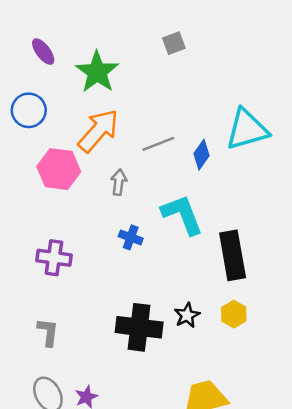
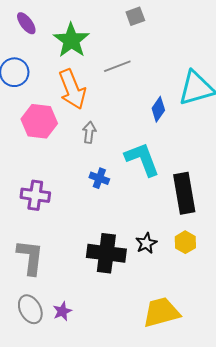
orange arrow: (98, 131) -> (72, 89), turned 117
gray line: (158, 144) -> (117, 66), moved
gray L-shape: (48, 332) -> (30, 257), size x1.5

